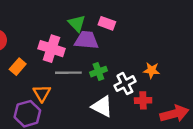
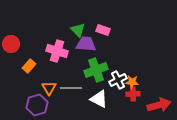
orange star: (151, 70) -> (132, 82), moved
green cross: (98, 72) -> (96, 70), size x1.6
gray line: (68, 73) -> (71, 88), moved

